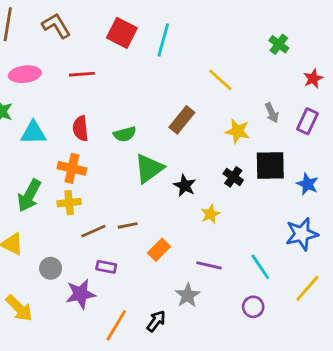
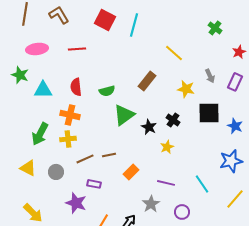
black cross: (233, 177) -> (173, 120), moved
gray circle: (51, 268) -> (56, 172), moved
purple star: (81, 294) -> (76, 203), turned 30
purple circle: (253, 307) -> (182, 212), moved

